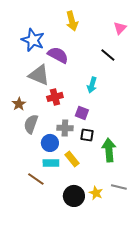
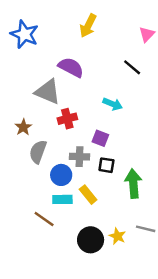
yellow arrow: (72, 21) -> (88, 26), turned 42
blue star: (33, 40) -> (24, 34), moved
cyan arrow: (92, 85) -> (113, 104), turned -84

